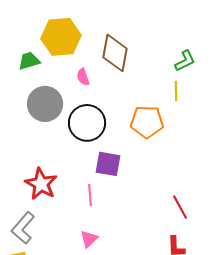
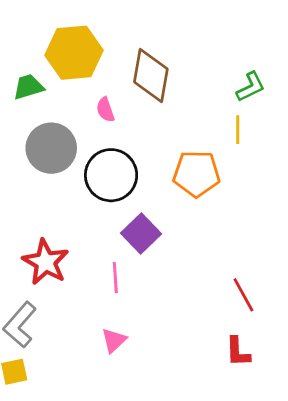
purple square: (108, 164) -> (141, 234), turned 36

